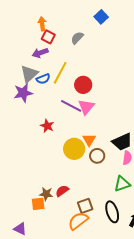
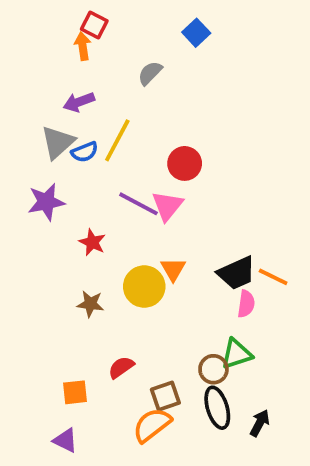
red square: (48, 37) -> (94, 25), moved
red circle: (83, 85) -> (185, 163), moved
purple star: (23, 93) -> (46, 202), moved
brown circle: (97, 156) -> (213, 369), moved
brown star: (46, 194) -> (90, 304), moved
purple triangle: (20, 229) -> (65, 440), moved

